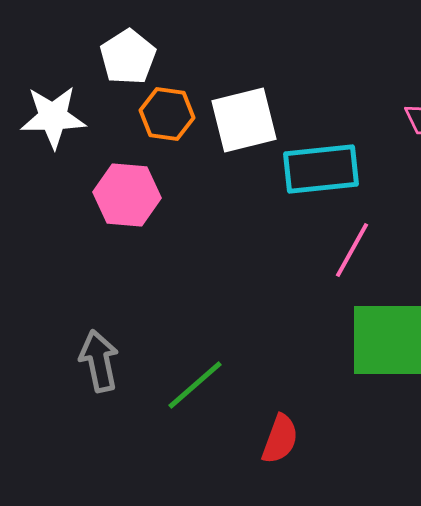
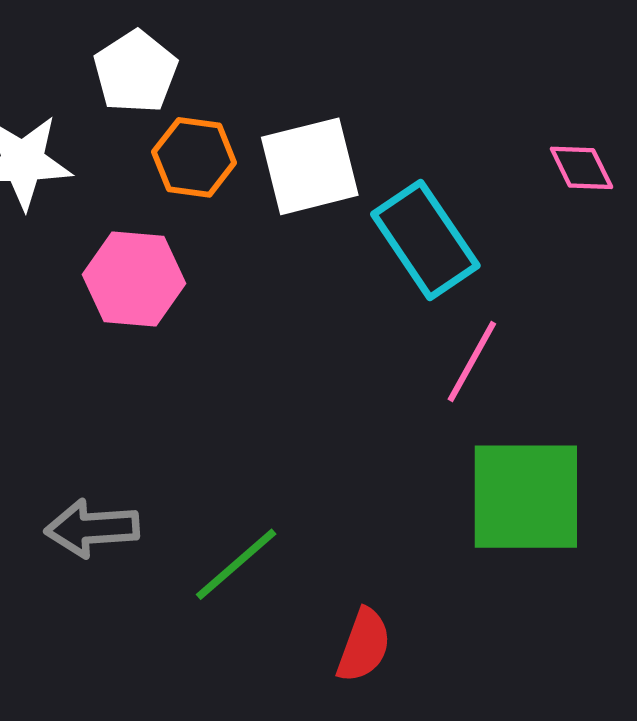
cyan rectangle: (321, 169) -> (425, 240), turned 62
gray arrow: (99, 361) -> (92, 528), turned -82

